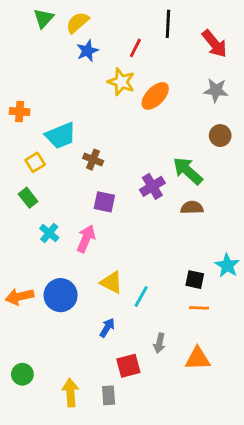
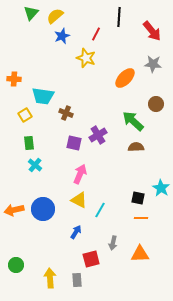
orange ellipse: (155, 96) -> (125, 78), moved
cyan trapezoid: (61, 136) -> (43, 96), turned 30
brown circle: (220, 136) -> (156, 104), moved
purple cross: (152, 186) -> (98, 135), moved
green rectangle: (28, 198) -> (29, 143), moved, turned 32
pink arrow: (86, 239) -> (80, 174), moved

